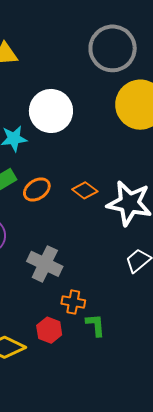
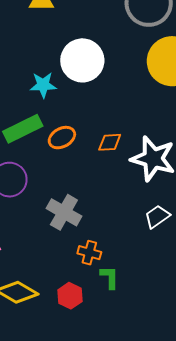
orange diamond: (85, 190) -> (110, 142), turned -45
red hexagon: (49, 330) -> (70, 296), moved

